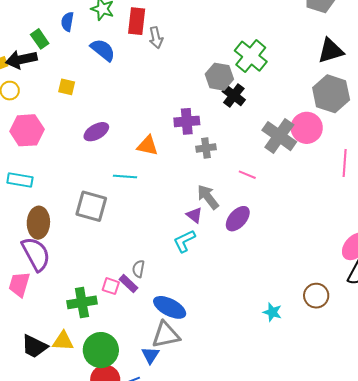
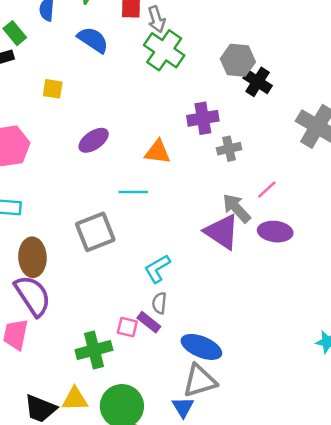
green cross: (251, 56) -> (164, 50), moved
pink line: (247, 175) -> (267, 189), moved, turned -60
gray square: (91, 206) -> (95, 232), turned -32
purple triangle: (194, 215) -> (222, 232), size x1.8
purple ellipse: (238, 219) -> (275, 232), turned 60
cyan L-shape: (184, 241) -> (157, 269), moved

